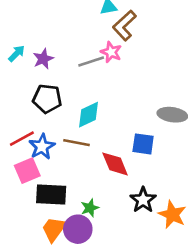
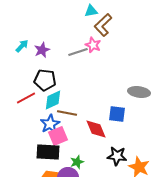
cyan diamond: (88, 115) -> (53, 100), moved
red line: (22, 139) -> (26, 98), moved
blue star: (42, 147) -> (50, 124), moved
pink square: (27, 171) -> (58, 136), moved
black star: (143, 200) -> (117, 156), turned -30

